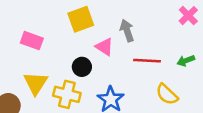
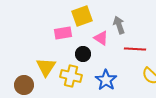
pink rectangle: (32, 41) -> (63, 33), moved, turned -30

